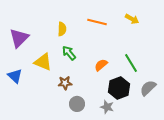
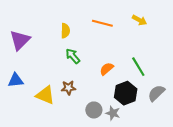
yellow triangle: (43, 62) -> (45, 95), moved
blue triangle: (15, 76) -> (16, 80), turned -49
gray circle: (77, 104) -> (94, 110), moved

